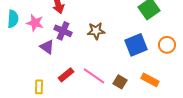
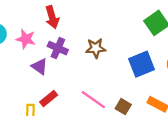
red rectangle: (66, 75) -> (49, 99), moved

